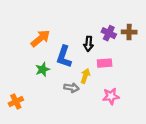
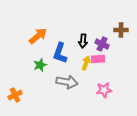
purple cross: (109, 33) -> (102, 44), moved
yellow arrow: (85, 76) -> (86, 63), moved
gray arrow: (71, 88) -> (67, 82), size x1.5

